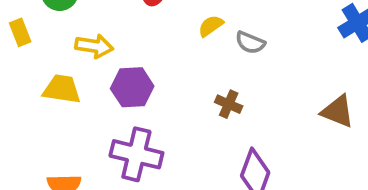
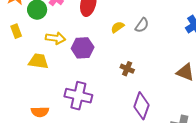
gray semicircle: (250, 43) -> (142, 25), moved, turned -77
purple hexagon: (132, 87) -> (83, 48), moved

